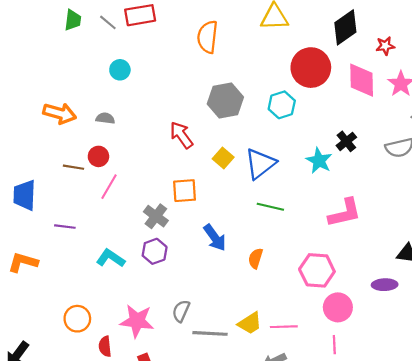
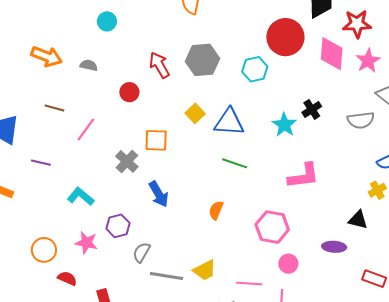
red star: (385, 46) -> (357, 24), size x1.6
red arrow: (181, 135) -> (159, 65), moved
red circle: (98, 156) -> (129, 92), moved
blue triangle: (260, 164) -> (229, 122), turned 36
blue arrow: (215, 238) -> (159, 194), moved
purple hexagon: (155, 251) -> (118, 226), moved
pink circle: (338, 307) -> (288, 264), size x0.7
pink star: (137, 321) -> (86, 243), moved, size x0.7
pink line: (284, 327) -> (249, 283), moved
red semicircle: (105, 346) -> (67, 278), turned 114

